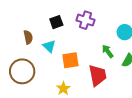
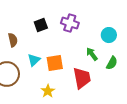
cyan triangle: (49, 46) -> (34, 60), moved, turned 32

